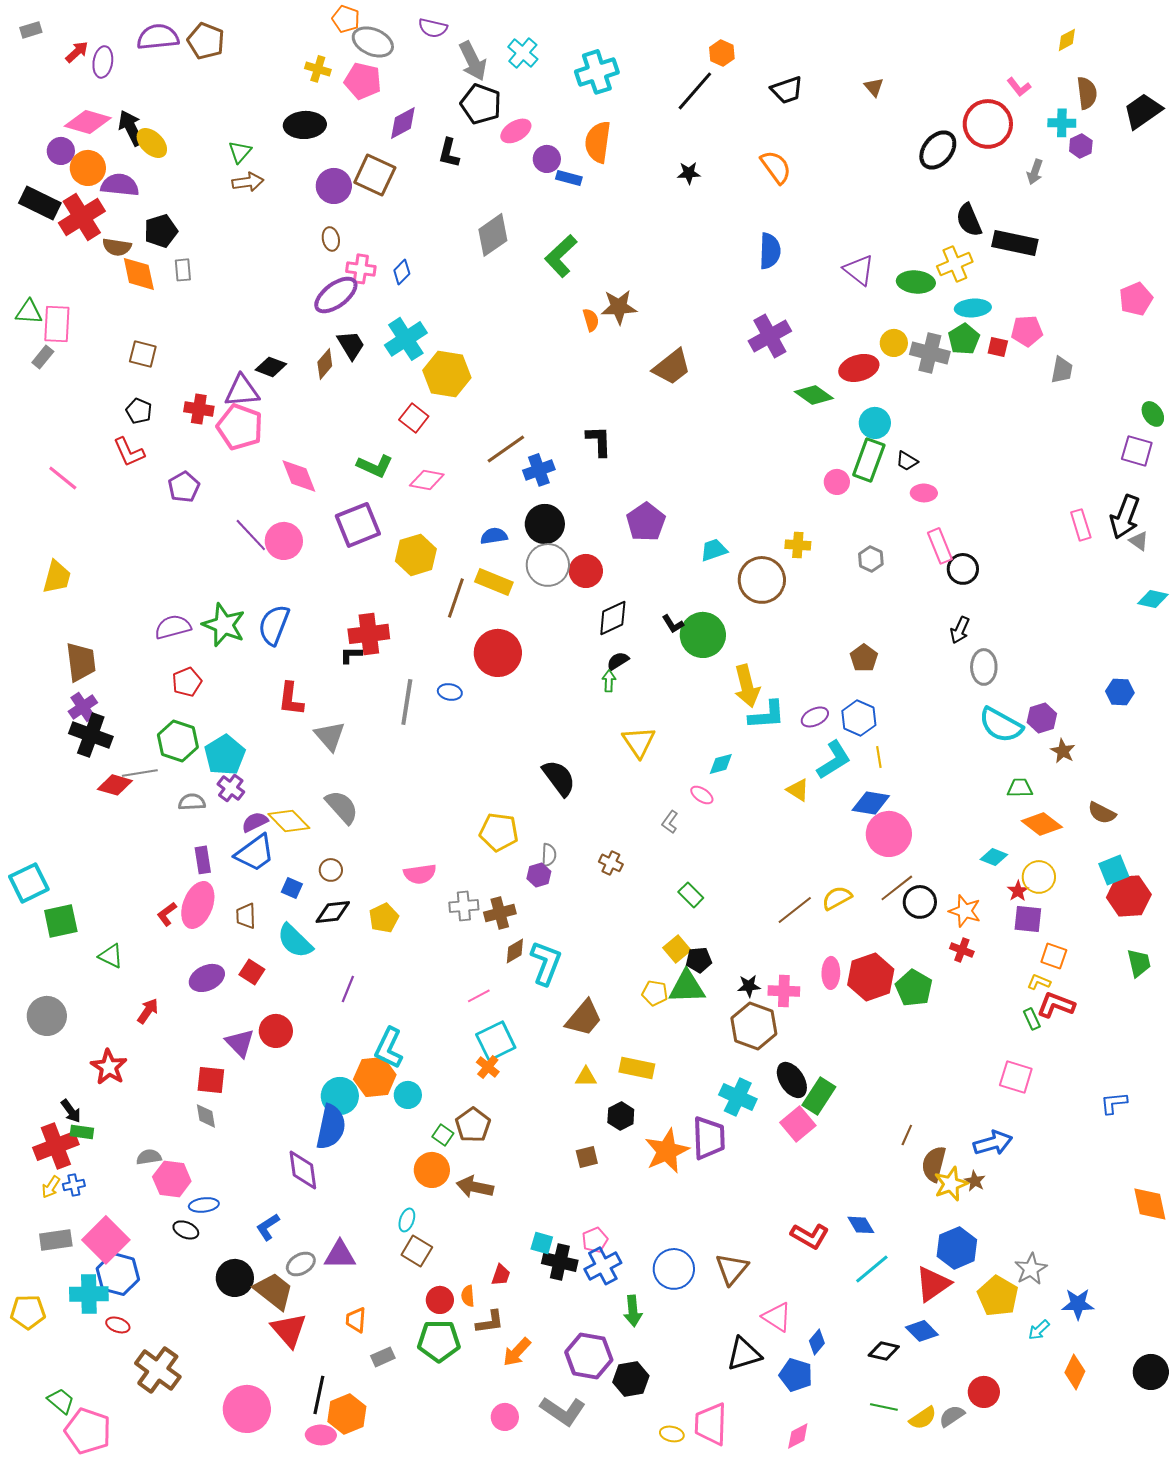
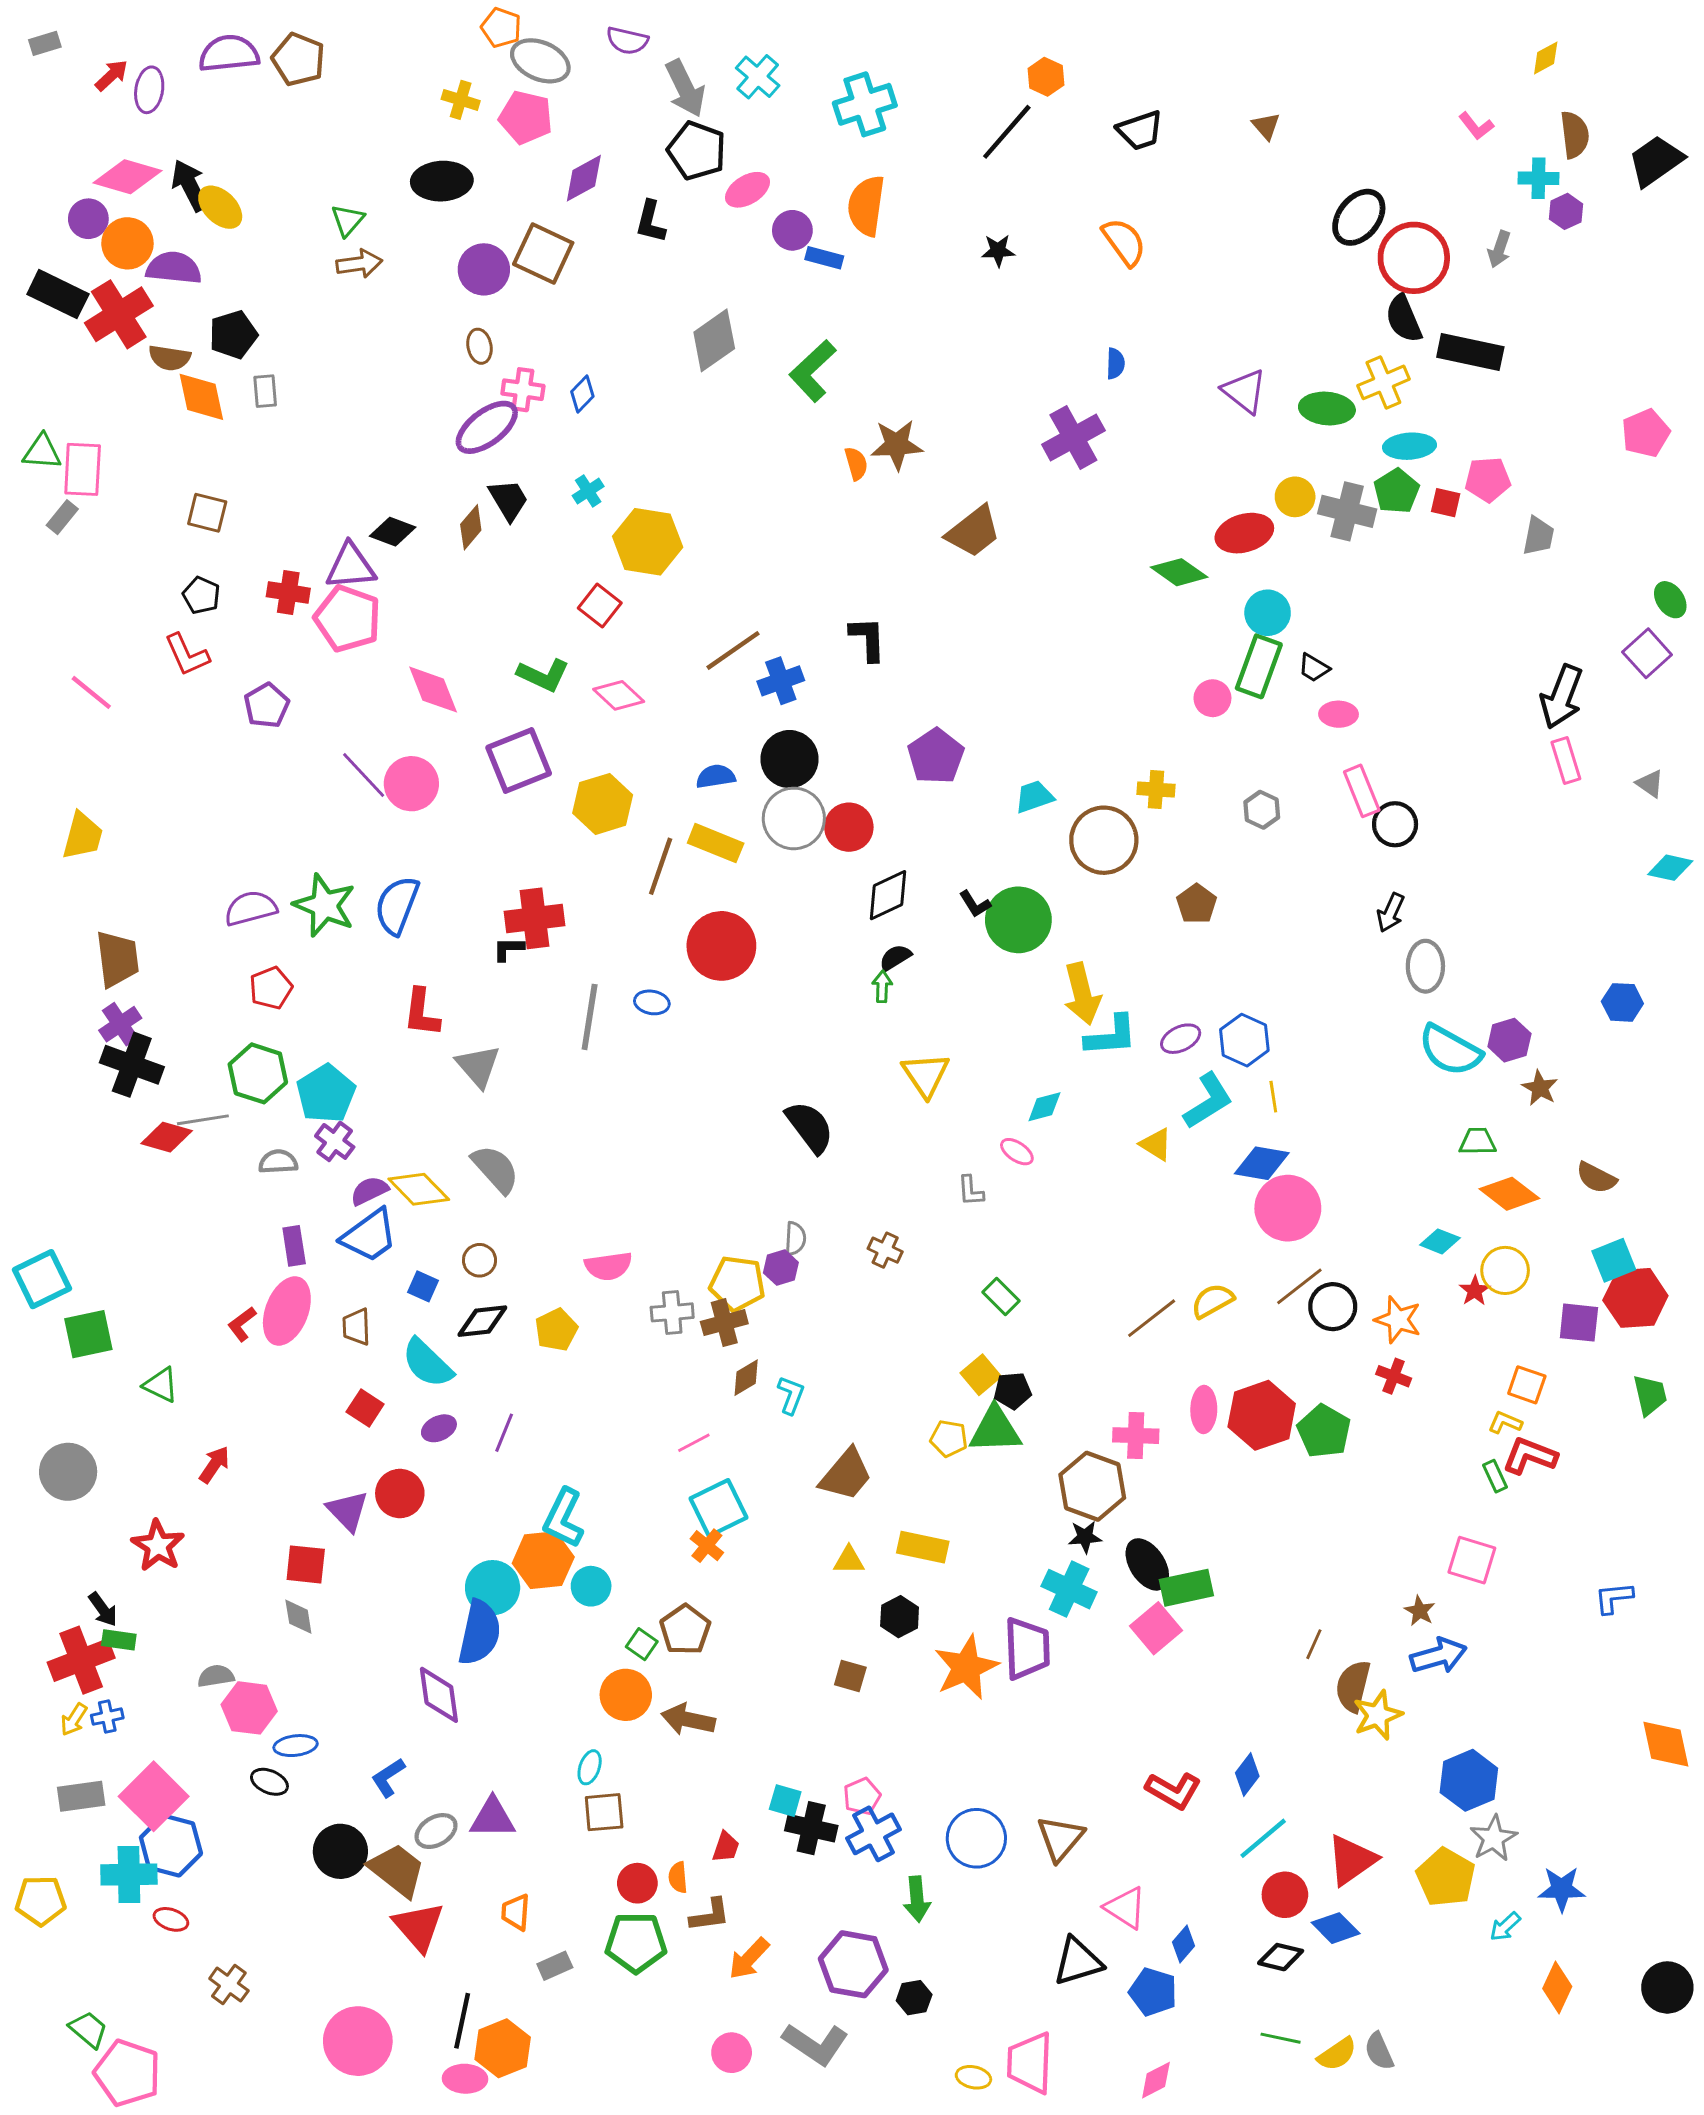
red circle: (988, 124) -> (1414, 258), moved
blue semicircle: (770, 251) -> (1115, 364), size x0.6
purple cross: (770, 336) -> (1073, 437), moved
cyan cross: (406, 339) -> (588, 491), size x0.5
purple square: (1137, 451) -> (1647, 653), turned 32
pink diamond: (427, 480) -> (619, 695), turned 32
black arrow: (1125, 517) -> (1562, 697), moved
brown pentagon: (864, 658) -> (1197, 904), moved
gray L-shape: (670, 822) -> (971, 1191), turned -40
yellow pentagon: (499, 832) -> (737, 1283), moved
purple square: (1028, 919) -> (1579, 1323), moved
cyan L-shape: (546, 963) -> (791, 1395), size x0.6
purple ellipse: (207, 978) -> (439, 1428), moved, size x0.7
black star: (749, 986) -> (1085, 1537), moved
green rectangle: (819, 1096) -> (1186, 1588), turned 45
brown square: (587, 1157) -> (850, 1676), turned 30
brown star: (975, 1181) -> (1420, 1611), moved
blue diamond: (861, 1225) -> (1247, 1775), turned 68
blue hexagon: (957, 1248) -> (1469, 1780), moved
brown square: (417, 1251) -> (604, 1812), turned -36
brown cross: (158, 1370) -> (229, 1985), size x0.6
black hexagon: (631, 1379) -> (914, 1998), size x0.7
red circle: (984, 1392) -> (1285, 1895), moved
gray semicircle: (952, 1416) -> (1379, 2051), turned -80

